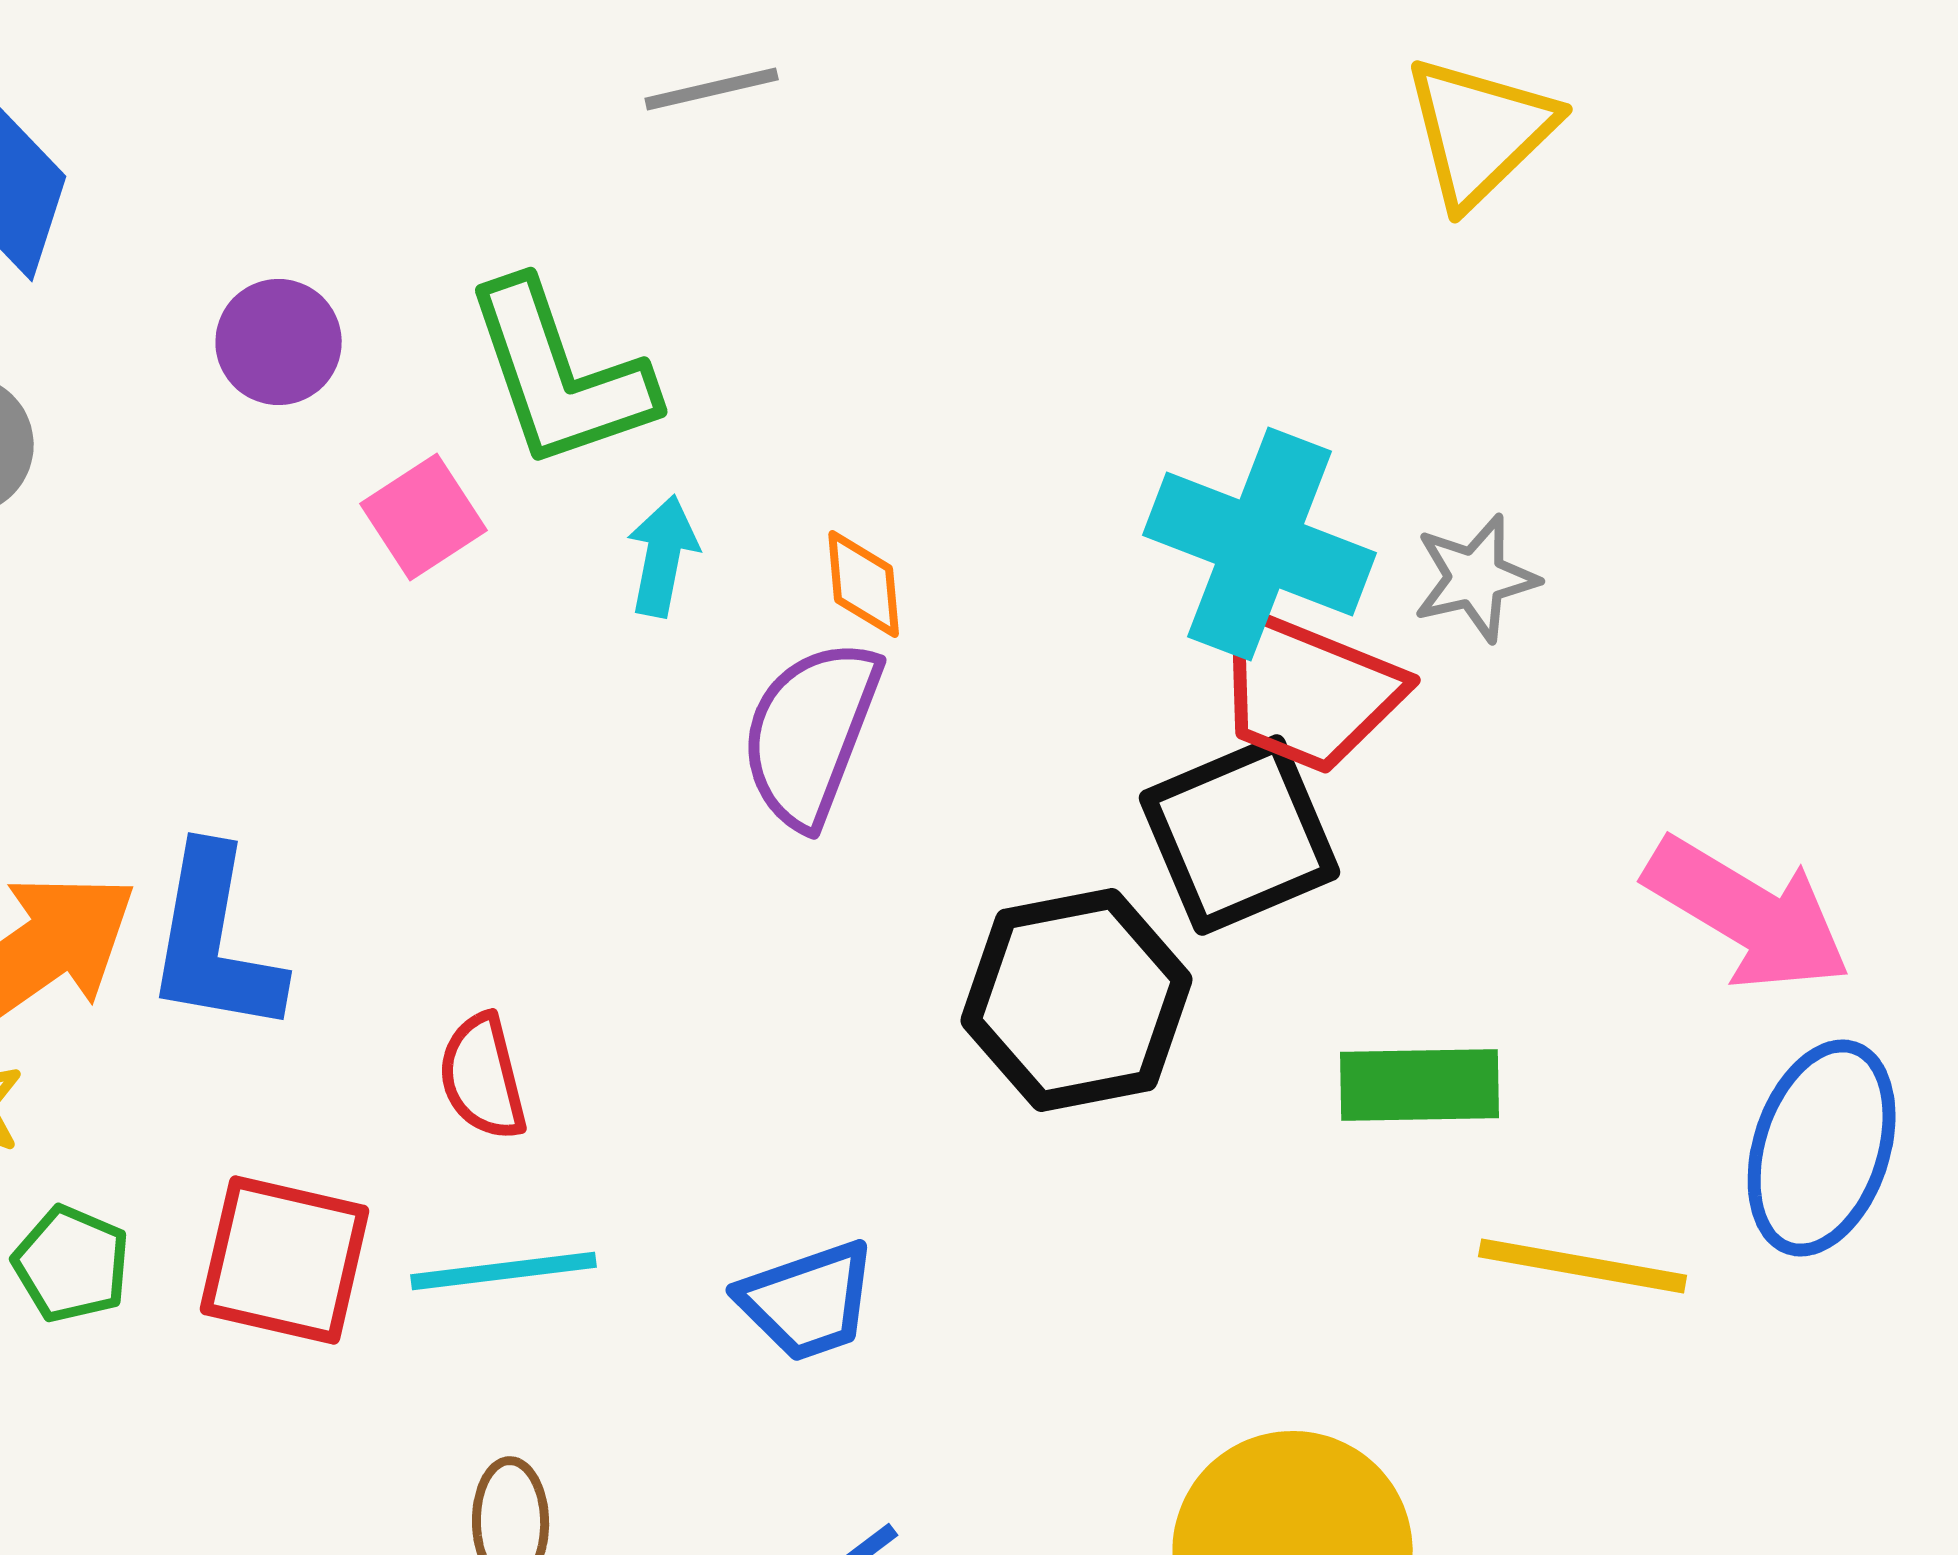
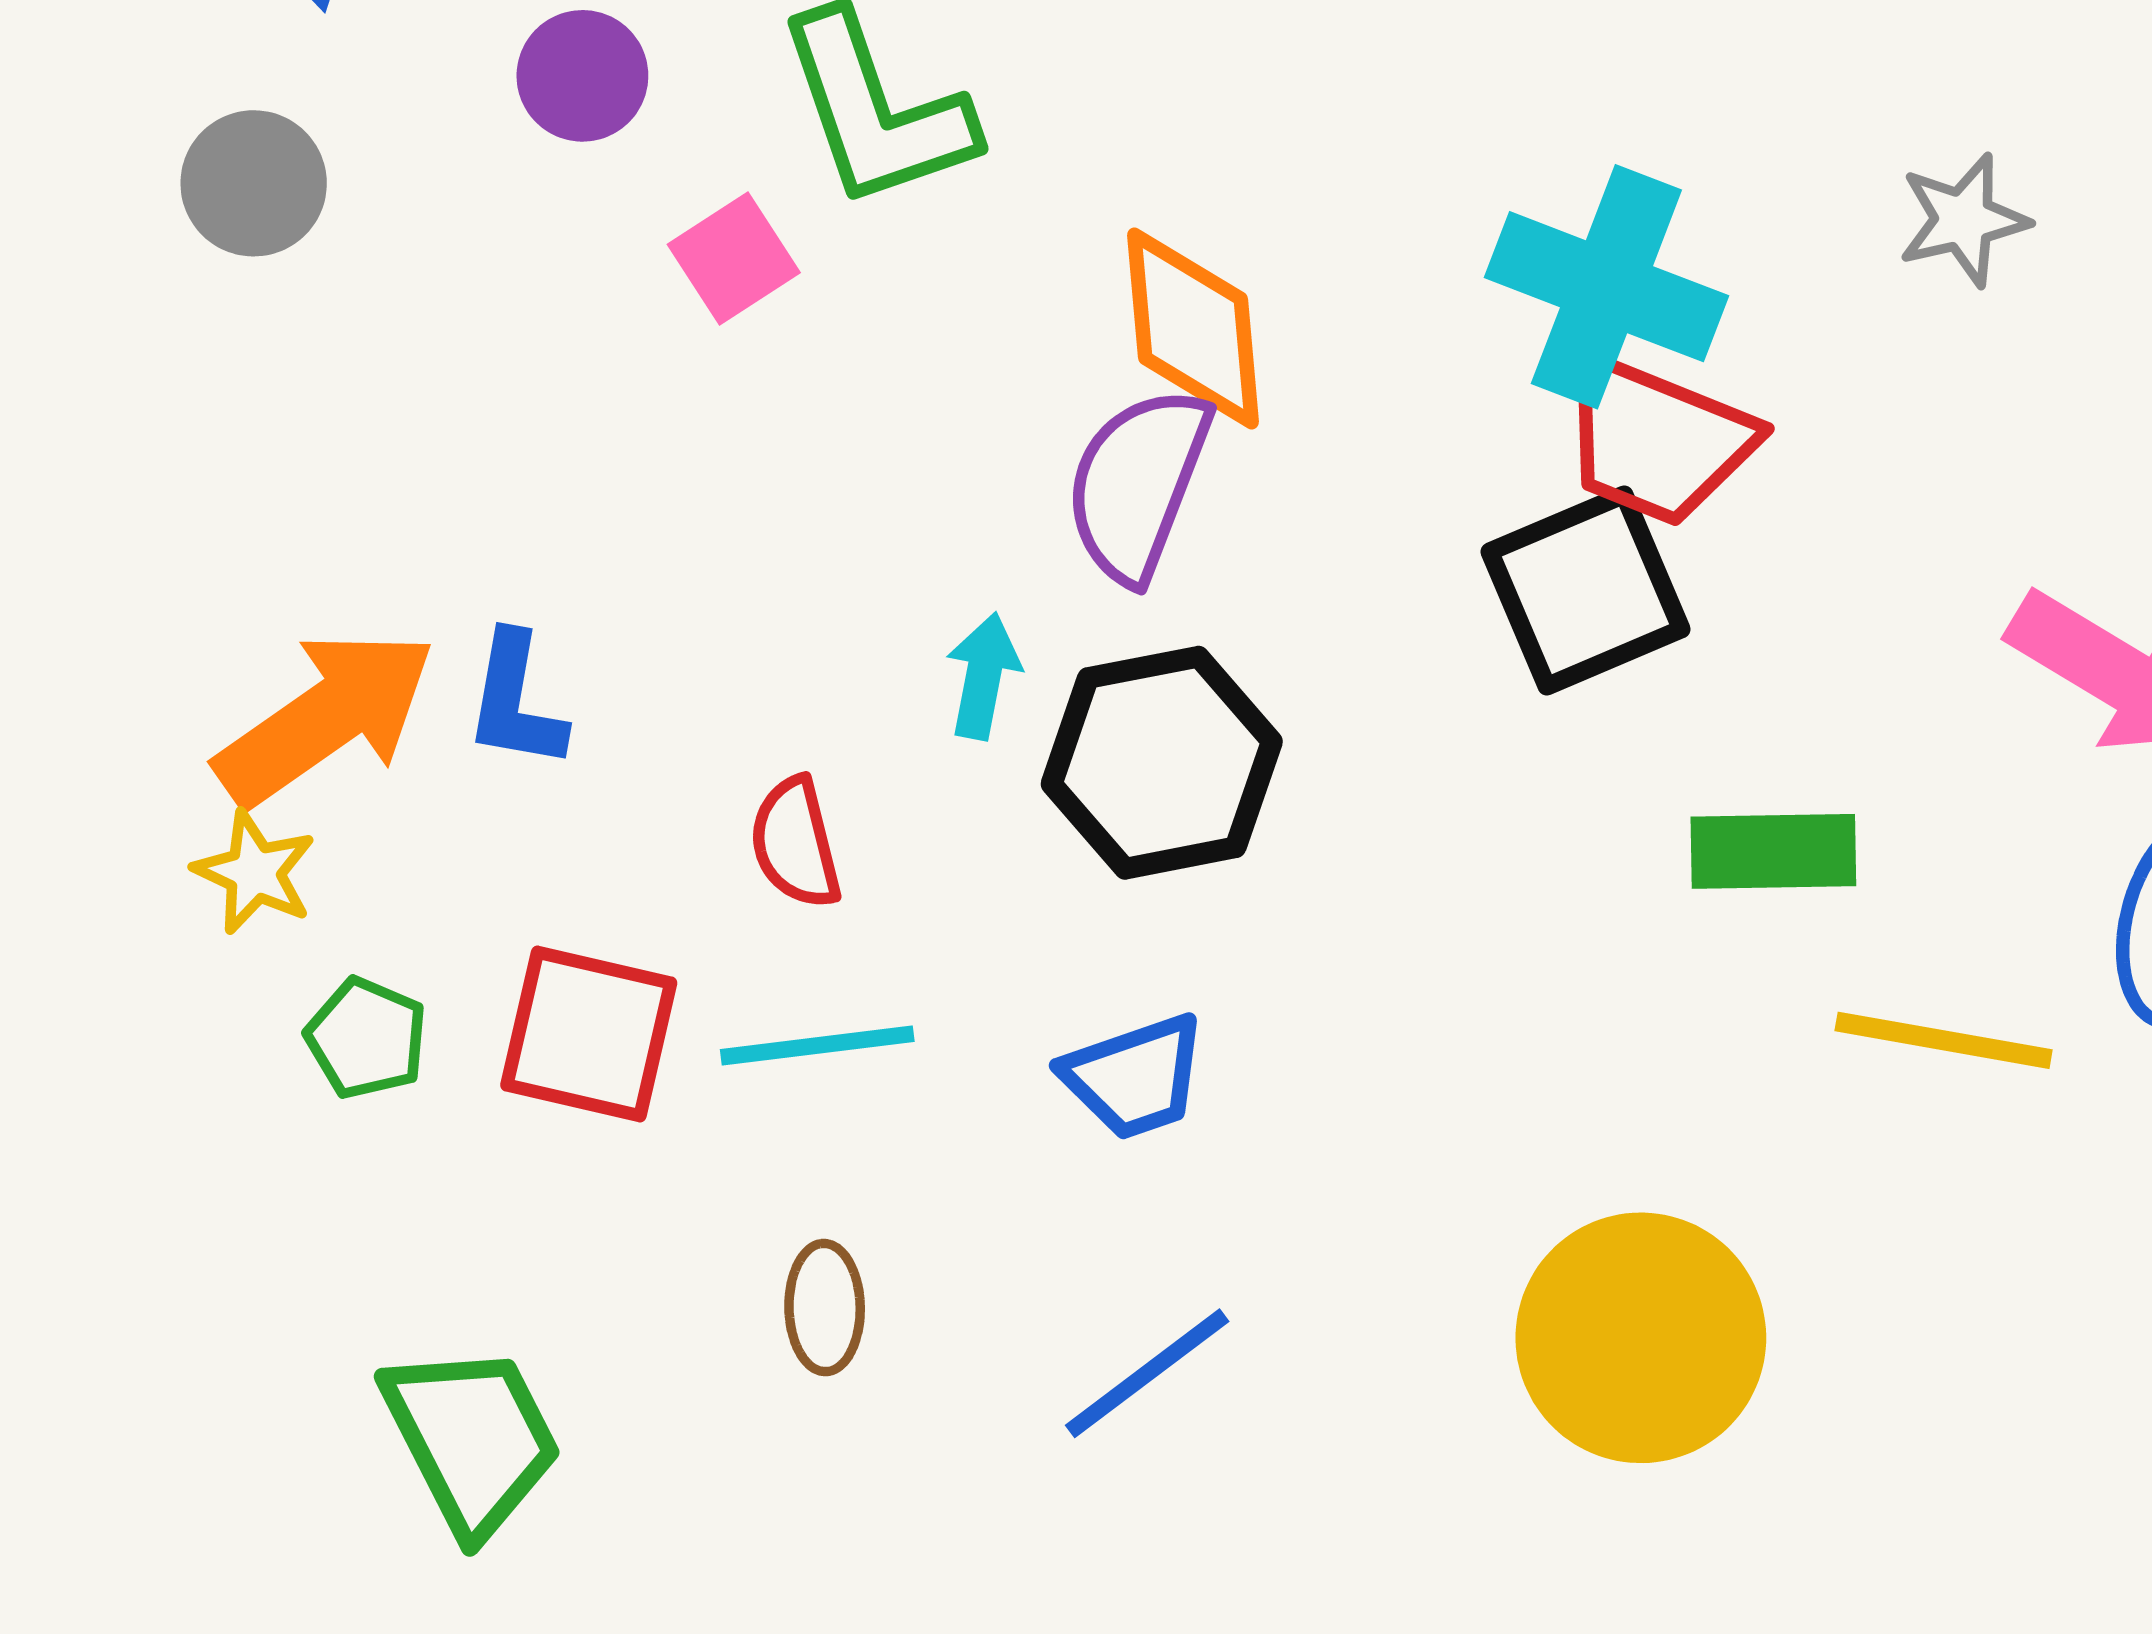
cyan arrow: (663, 556) -> (983, 676), moved
gray star: (1476, 578) -> (1963, 220), moved
orange diamond: (864, 584) -> (1193, 328), size x1.8
blue L-shape: (215, 941) -> (516, 701), size x0.7
black hexagon: (1077, 1000) -> (1162, 763), moved

